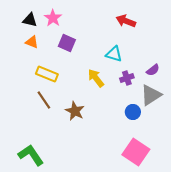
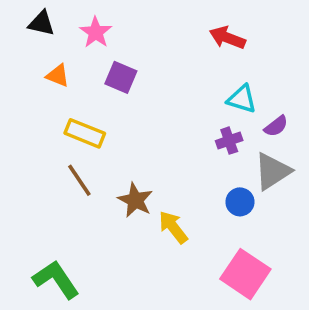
black triangle: (30, 20) -> (41, 23), moved
cyan triangle: (114, 54) -> (242, 99), moved
yellow arrow: (96, 78) -> (173, 227), moved

